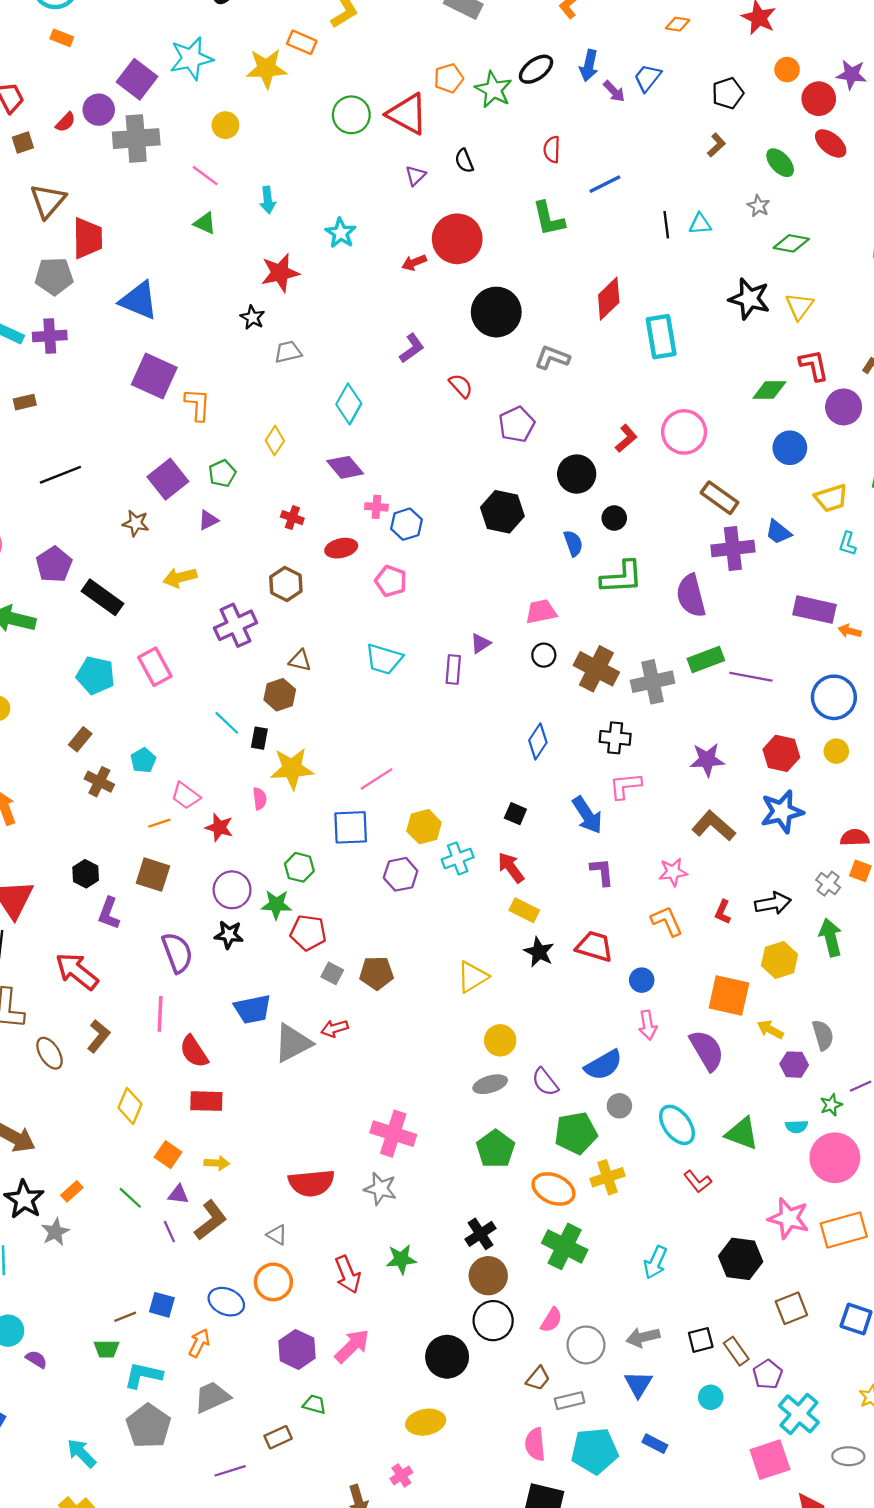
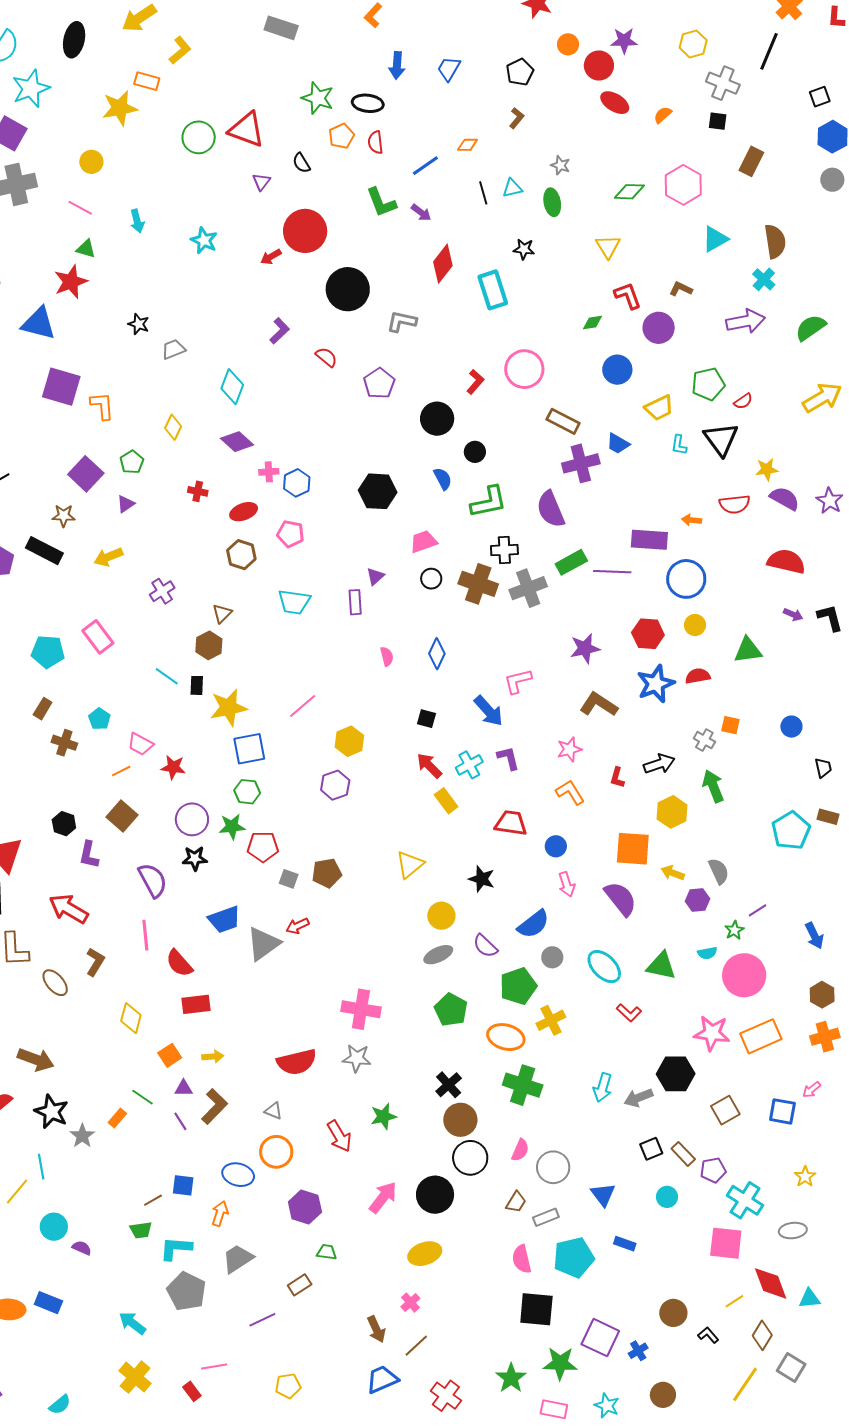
orange diamond: (678, 24) -> (468, 145), moved
cyan star: (191, 58) -> (31, 89), moved
black ellipse: (536, 69) -> (368, 103), moved, turned 52
orange pentagon: (449, 78) -> (342, 136), moved
purple arrow: (614, 91) -> (421, 213), moved
green ellipse: (780, 163) -> (552, 202), moved, turned 40
green diamond: (791, 243) -> (629, 192), moved
red star: (280, 273) -> (71, 282), moved
black star: (749, 299) -> (524, 249), moved, size x0.6
green diamond: (769, 390) -> (593, 322), size x0.7
black hexagon: (502, 512) -> (378, 491), moved
brown hexagon: (286, 584) -> (241, 555), moved
black rectangle: (103, 597) -> (44, 551), moved
purple rectangle: (814, 610) -> (649, 540), moved
purple cross: (236, 625) -> (162, 591), size x0.7
brown triangle: (300, 661) -> (222, 614), turned -50
black cross: (615, 738) -> (504, 550), moved
pink semicircle: (260, 799) -> (387, 656), moved
blue square: (351, 827) -> (249, 749), moved
red semicircle: (855, 838) -> (698, 676), moved
cyan cross: (458, 858) -> (469, 765), moved
brown square: (153, 875) -> (122, 816), turned 32
yellow rectangle: (524, 910) -> (446, 801), turned 35
black star: (539, 952) -> (482, 879), moved
orange square: (168, 1155) -> (170, 1055), turned 30
orange rectangle: (72, 1191) -> (117, 1118), moved
gray arrow: (643, 1337) -> (639, 1098), moved
pink arrow: (352, 1346) -> (383, 1197), moved
purple pentagon: (768, 1374) -> (713, 1170), turned 30
pink square: (770, 1460) -> (726, 1243), turned 33

